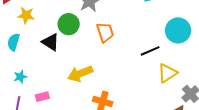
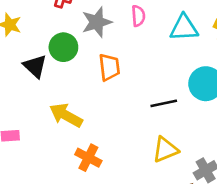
yellow triangle: (167, 73) -> (165, 150), moved
yellow arrow: (80, 74) -> (66, 115), turned 40

